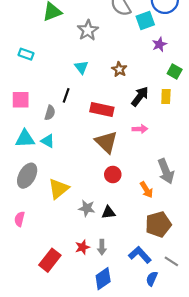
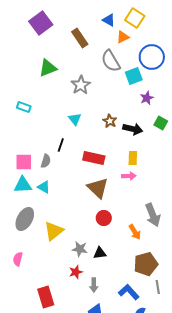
black arrow: (140, 96) -> (133, 129), moved, turned 66
yellow rectangle: (166, 96) -> (133, 158), moved
pink square: (21, 100) -> (24, 162), moved
red star: (82, 247) -> (76, 272), moved
red rectangle: (50, 260) -> (46, 297), turned -55
gray line: (171, 261) -> (158, 287), moved, turned 48

